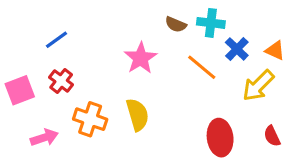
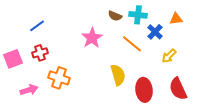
orange triangle: (275, 50) -> (176, 19), moved, turned -32
red cross: (61, 81) -> (40, 53), turned 35
yellow arrow: (258, 86) -> (169, 56), size x0.7
yellow semicircle: (138, 115) -> (118, 75), moved
red semicircle: (272, 136) -> (178, 89), size x1.6

